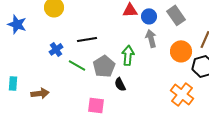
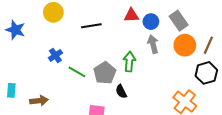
black line: (87, 39) -> (91, 26), moved
orange circle: (181, 51) -> (185, 45), moved

